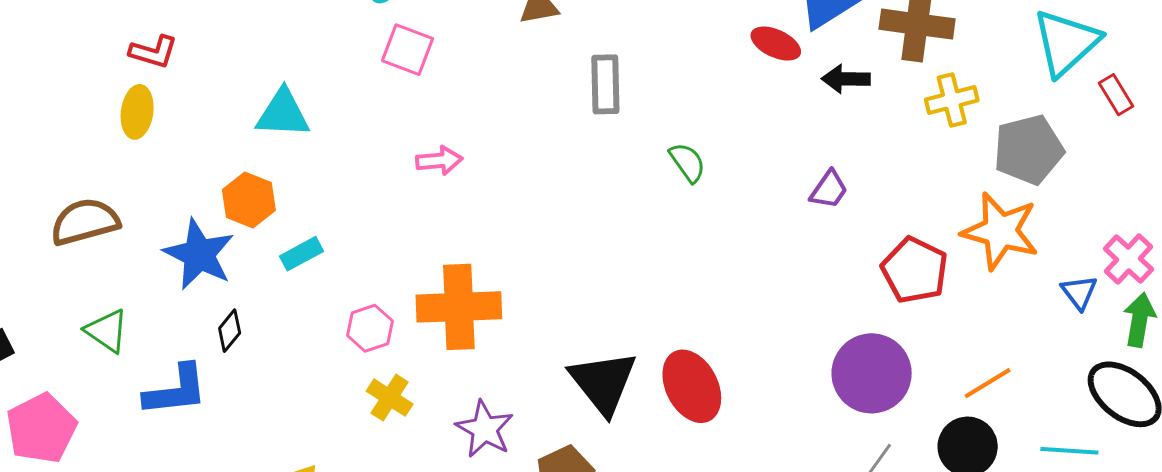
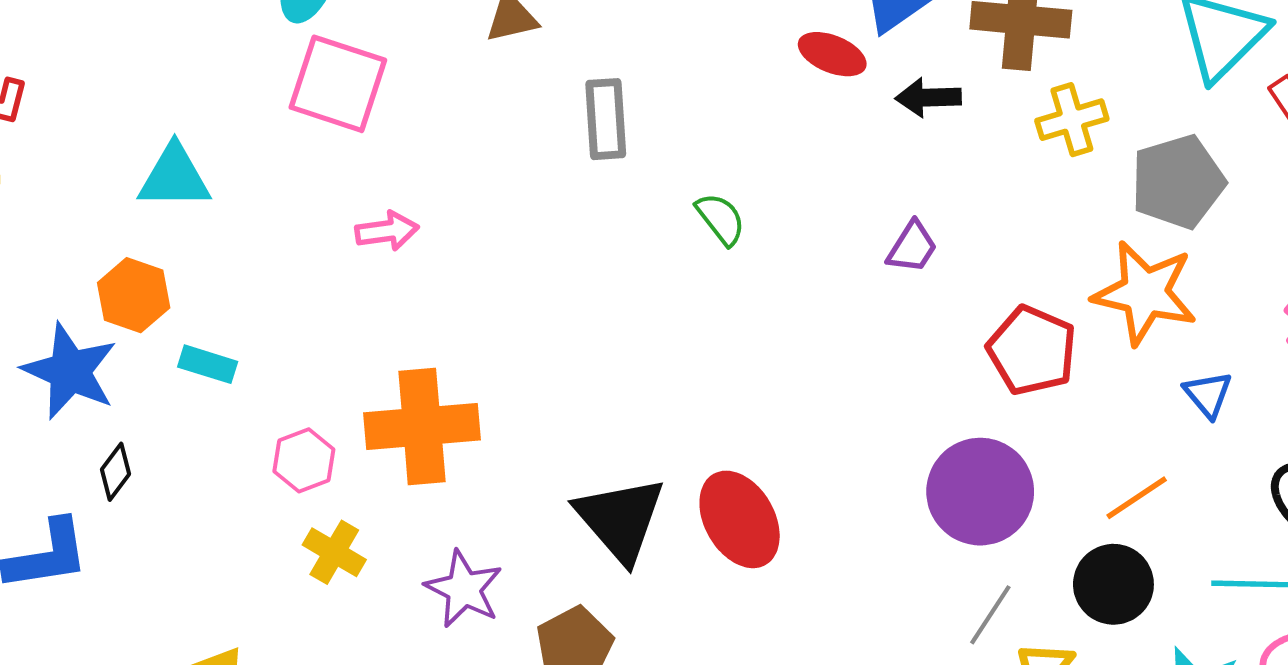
pink square: (407, 50) -> (338, 84), size x1.4
cyan rectangle: (302, 254) -> (208, 364), turned 48
blue triangle: (1079, 292) -> (1208, 394), moved

